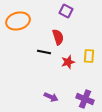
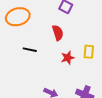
black line: (44, 52) -> (30, 50), moved

